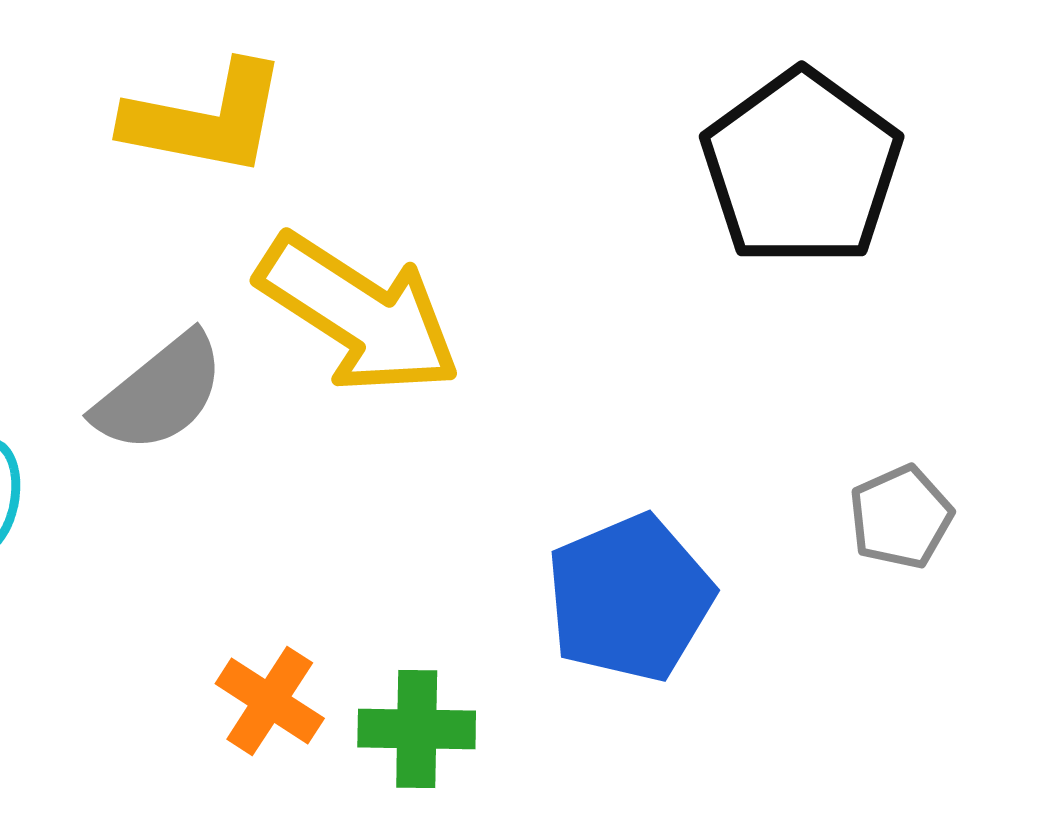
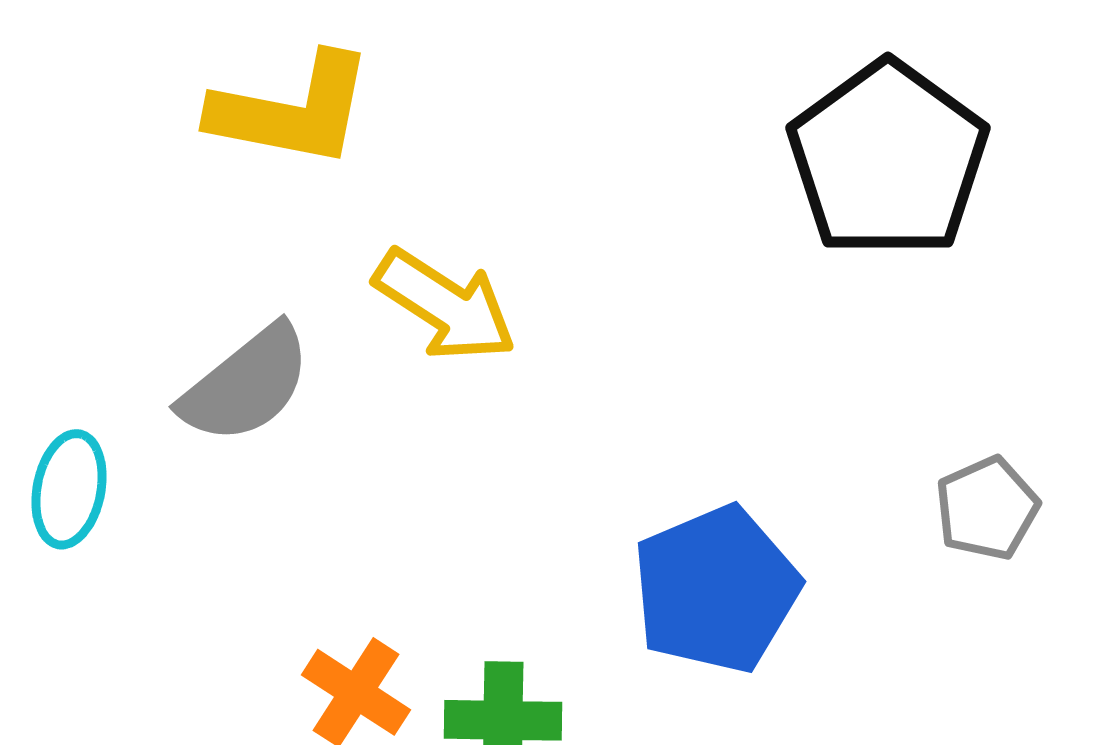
yellow arrow: (359, 314) -> (445, 305), size x0.7

